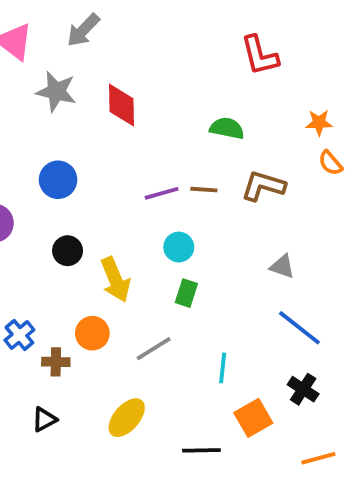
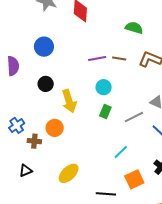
gray line: (154, 349) -> (134, 117), moved
cyan line: (223, 368) -> (121, 152), turned 35

